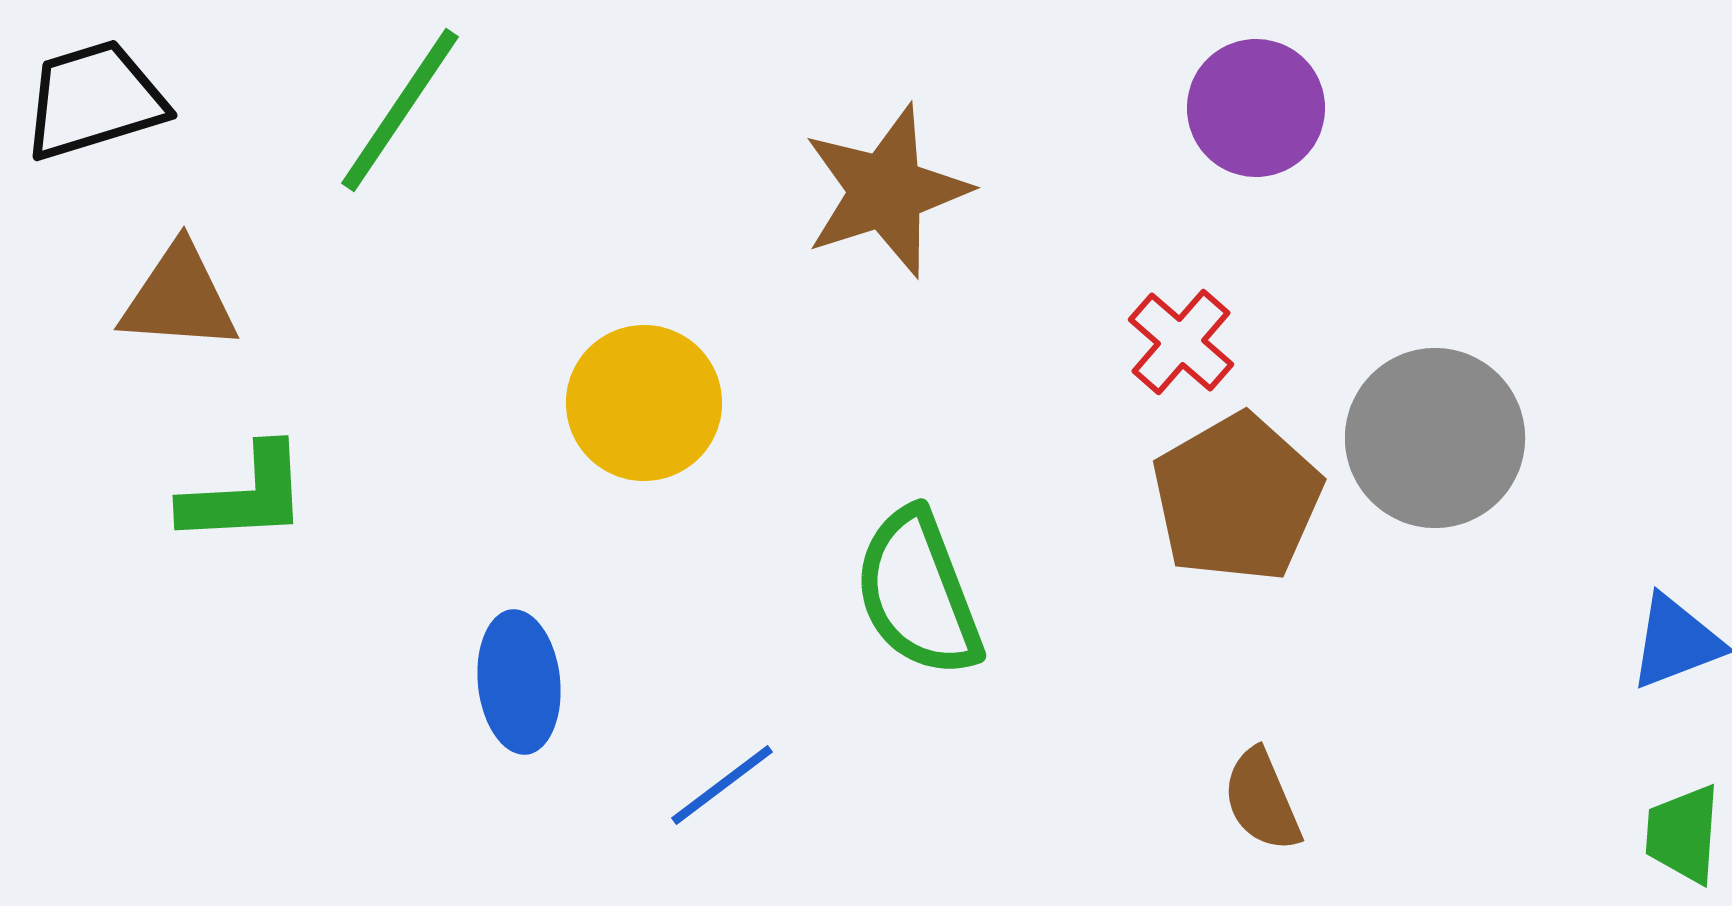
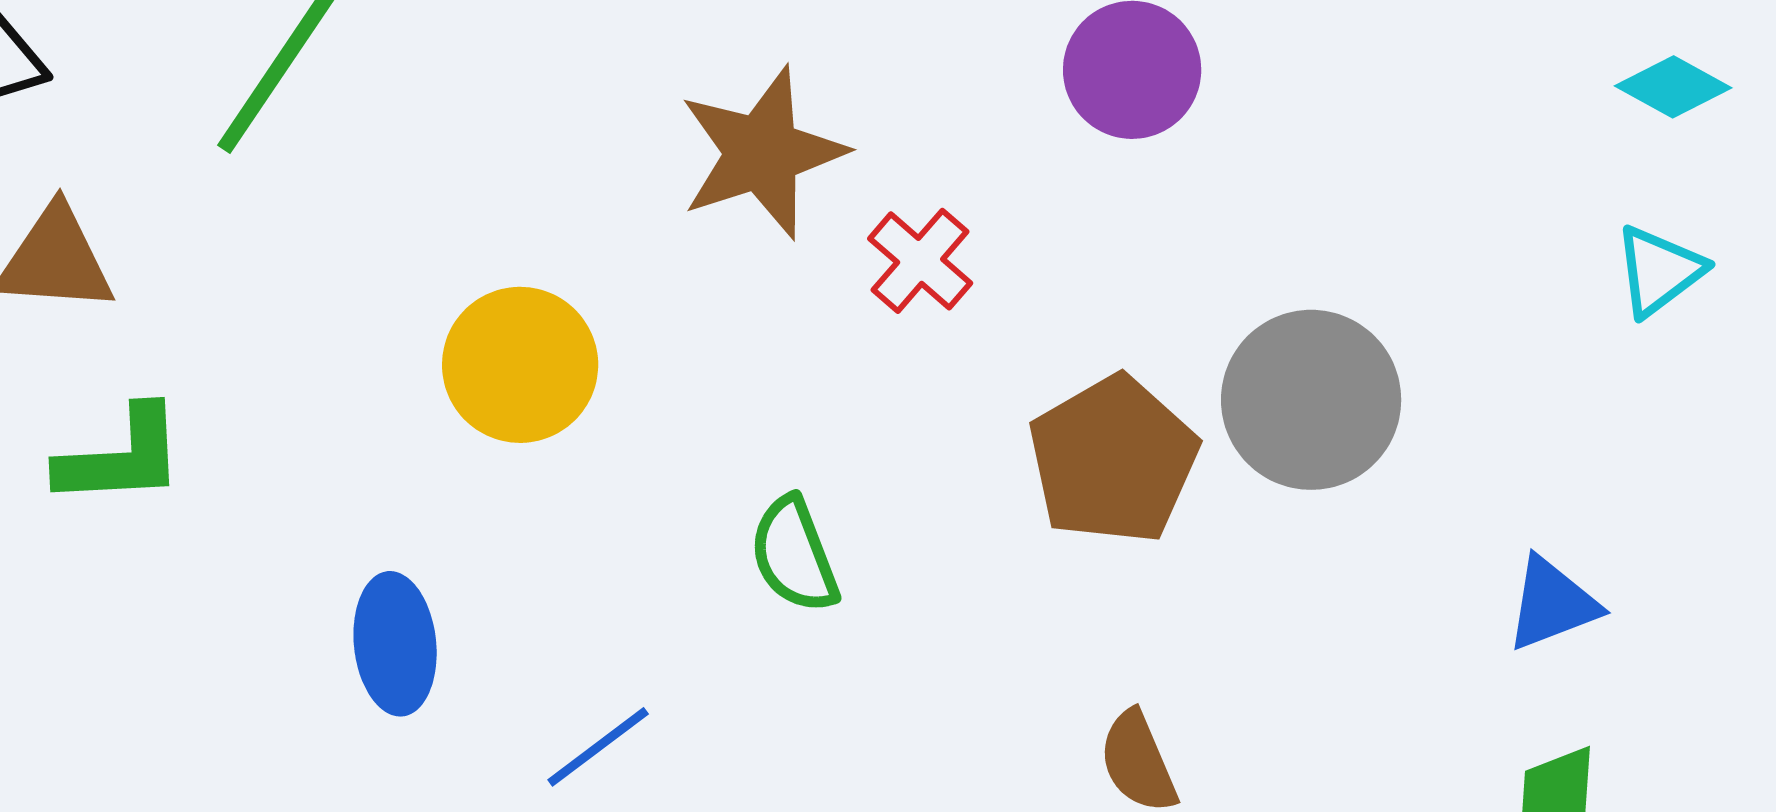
red cross: (1181, 342) -> (920, 261), moved
green semicircle: (918, 593) -> (794, 555), size x0.7

